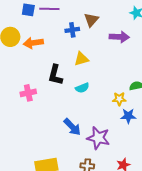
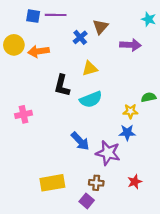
blue cross: (72, 30) -> (80, 37), turned -32
cyan semicircle: (82, 88) -> (91, 99), size x1.5
pink cross: (28, 93) -> (24, 114), moved
blue star: (128, 116) -> (127, 133), moved

